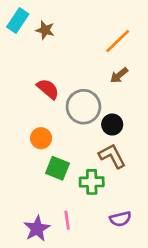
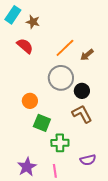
orange line: (118, 41) -> (65, 48), moved
red semicircle: (48, 89) -> (25, 46), moved
green cross: (92, 182) -> (60, 143), moved
pink line: (67, 220) -> (55, 171), moved

